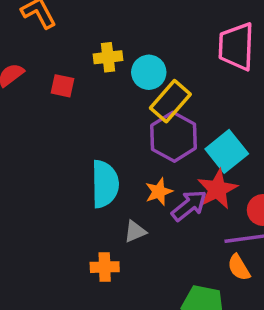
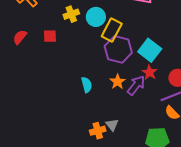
cyan semicircle: (105, 184) -> (87, 85), size x0.6
red star: (217, 189) -> (150, 72), size x0.7
gray triangle: (135, 231) -> (112, 125), moved, turned -32

